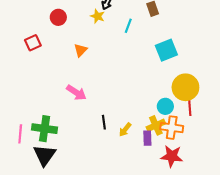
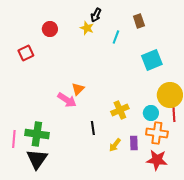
orange triangle: (81, 50) -> (78, 89), moved
yellow cross: (156, 125) -> (120, 110), moved
yellow arrow: (125, 130) -> (115, 145), moved

